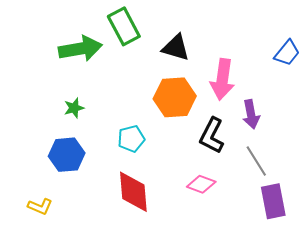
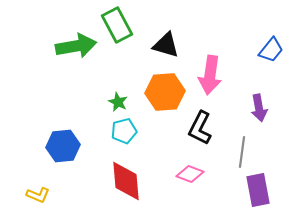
green star: (74, 108) -> (118, 102), moved, turned -30
purple arrow: (251, 114) -> (259, 108), moved
gray line: (256, 161) -> (242, 152), turned 40

